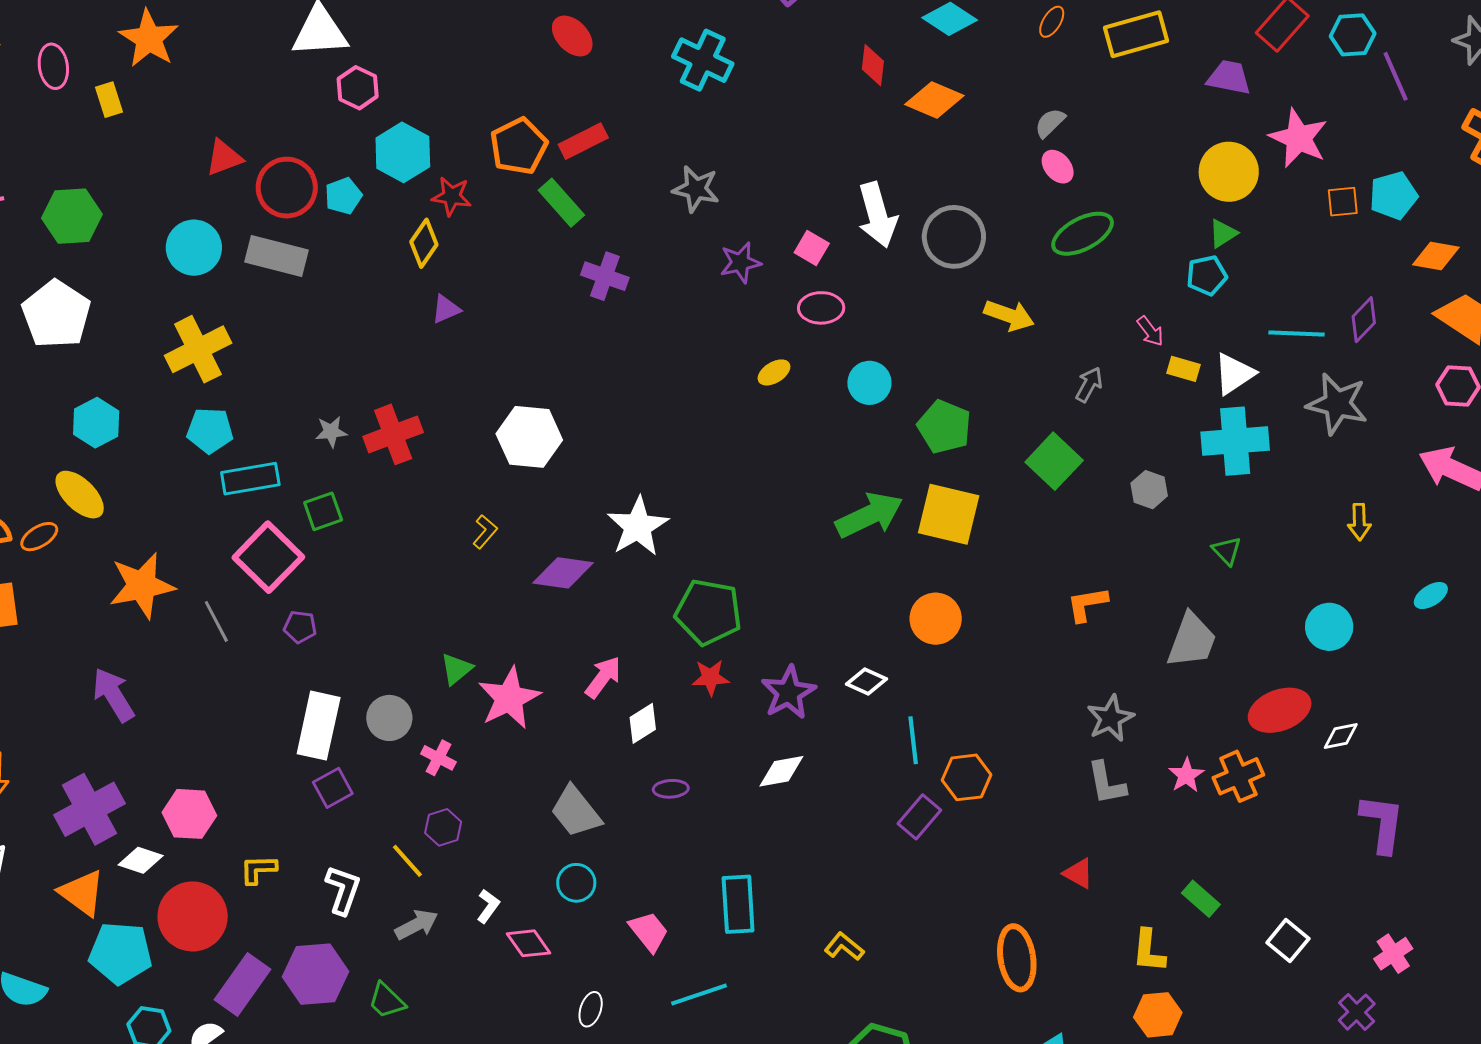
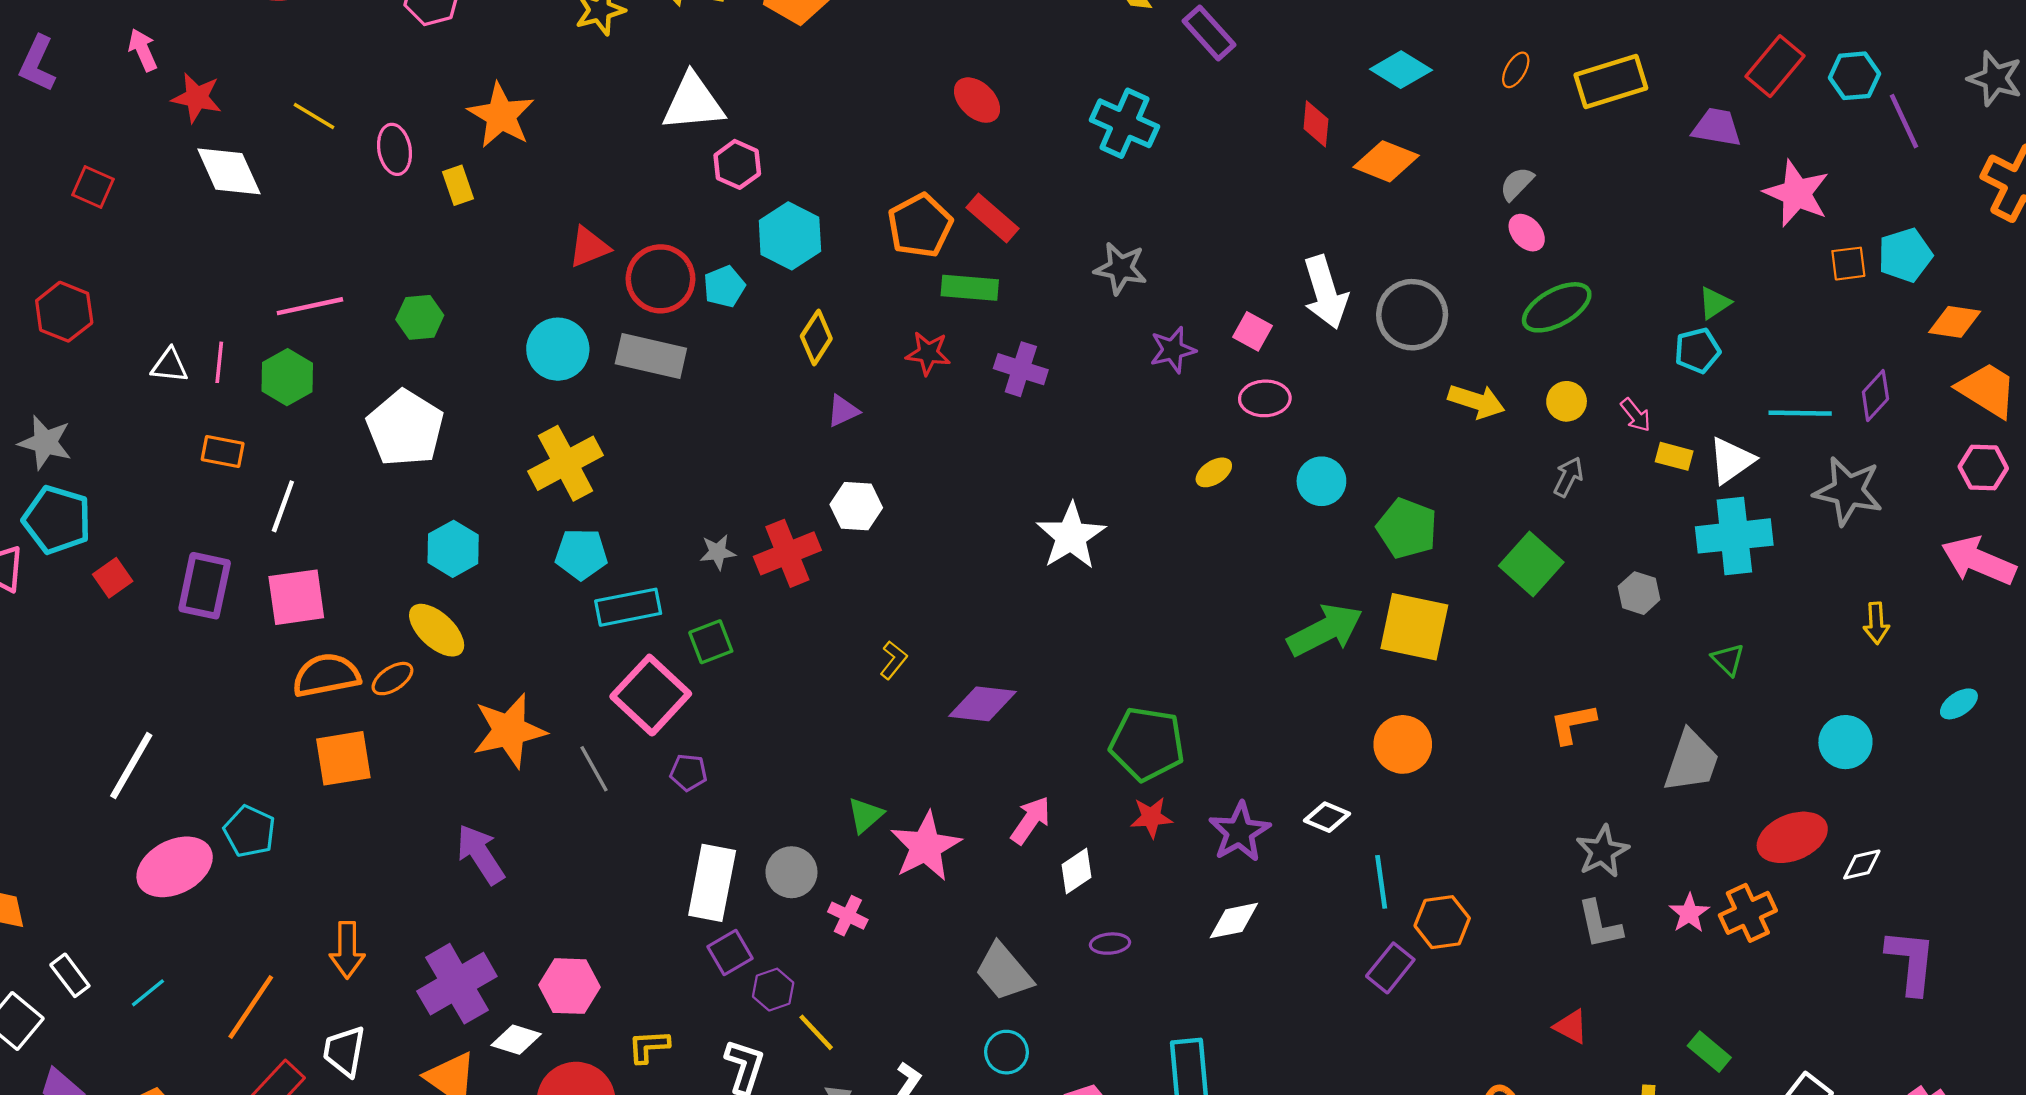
red rectangle: (583, 141) -> (992, 218), turned 69
yellow circle: (1229, 172) -> (1567, 401), moved, size x0.6
red star: (452, 196) -> (928, 353), moved
green rectangle: (561, 203) -> (970, 288), turned -42
green hexagon: (72, 216) -> (420, 317), size x0.7
white hexagon: (529, 437) -> (856, 506), moved, size x0.7
white star: (638, 526) -> (1071, 536), moved
purple hexagon: (443, 827) -> (773, 990), moved

